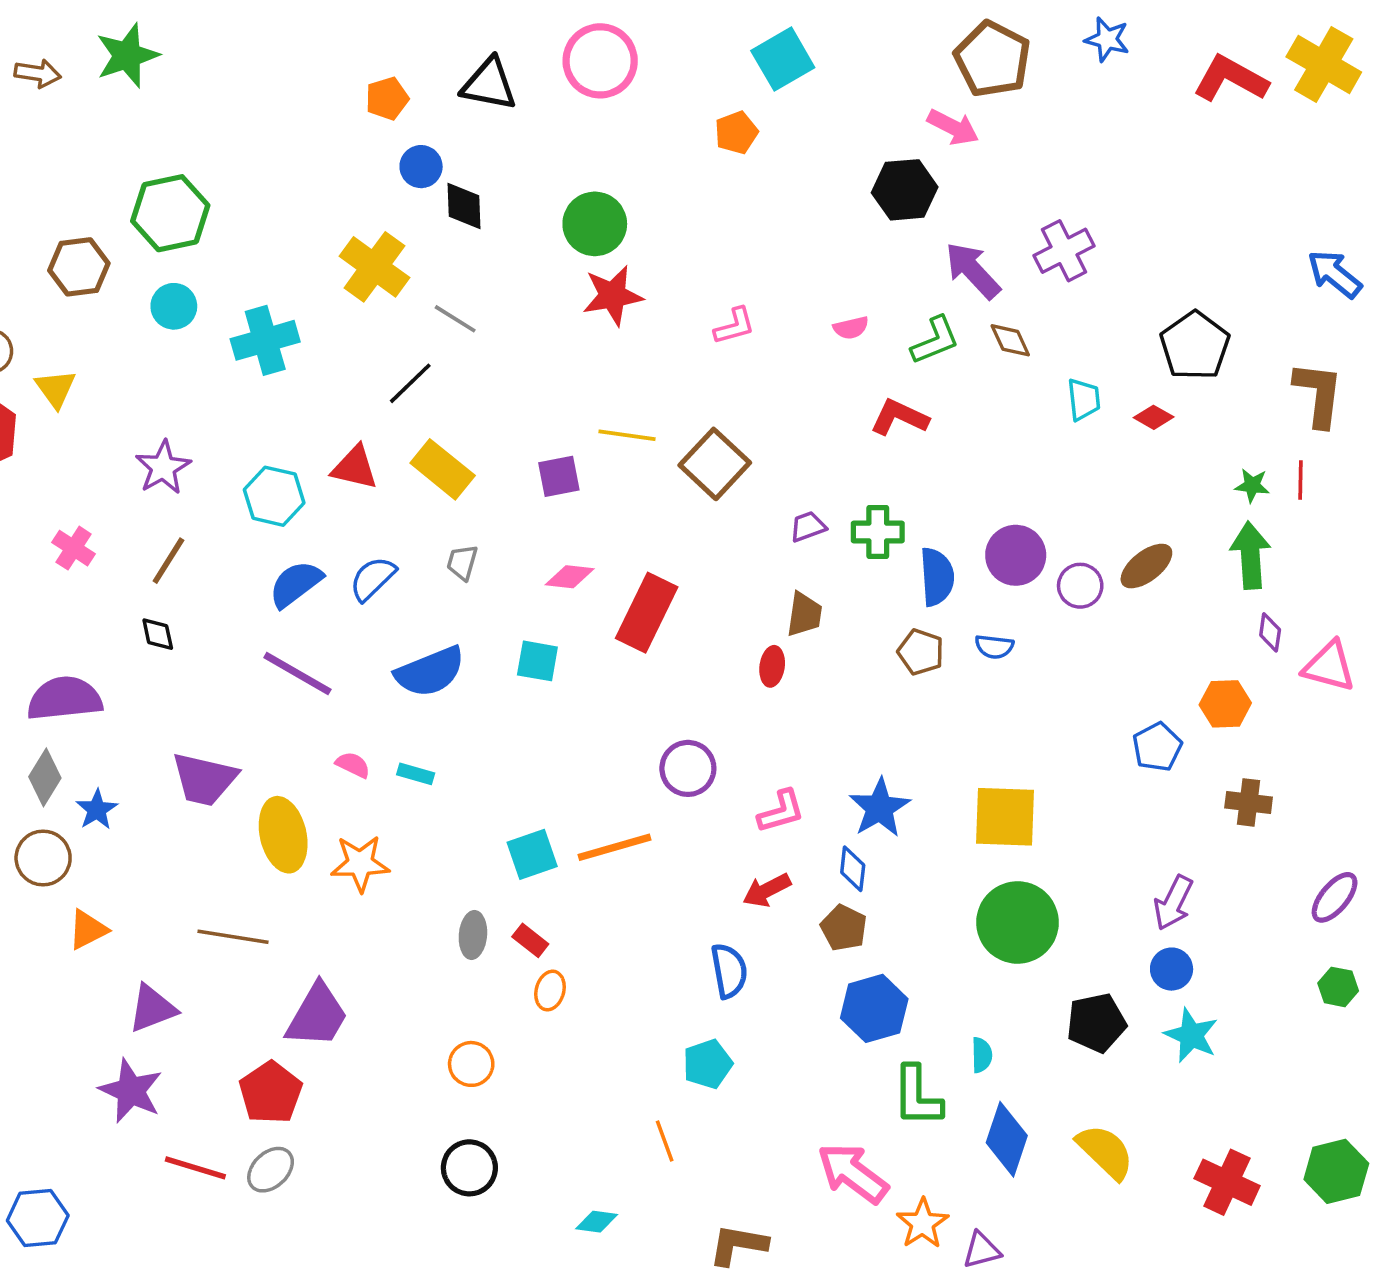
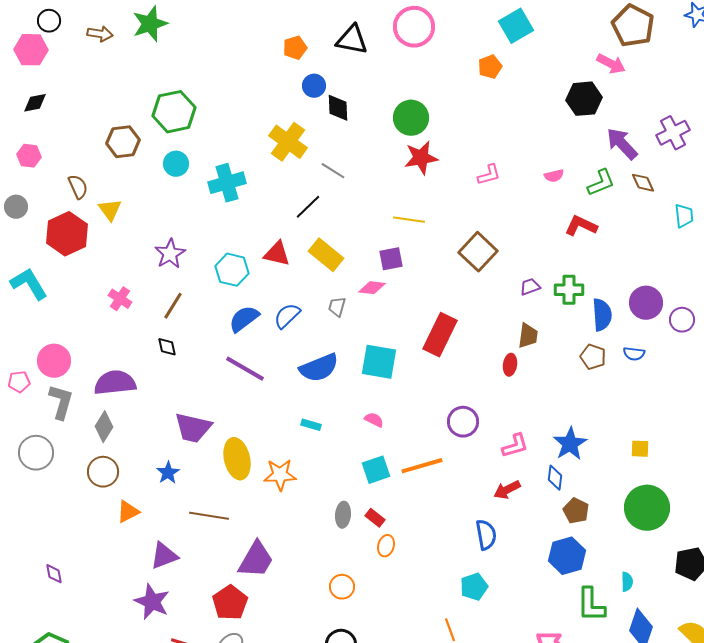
yellow line: (627, 435) -> (409, 220), moved
pink diamond: (570, 577) -> (372, 288), moved
cyan square: (537, 661) -> (379, 362), size x1.5
pink semicircle: (353, 765) -> (374, 420), moved
blue star: (97, 810) -> (168, 473), moved
yellow square: (1005, 817) -> (640, 449), size x0.5
brown pentagon: (844, 928) -> (576, 511), moved

